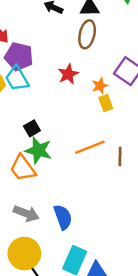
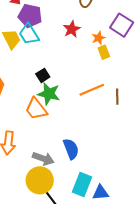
gray arrow: (26, 213) -> (43, 158), moved

